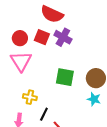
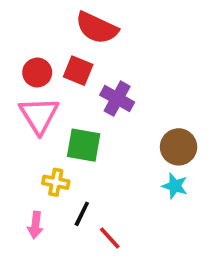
purple cross: (63, 37) -> (117, 99), moved
green square: (65, 77) -> (84, 145), moved

